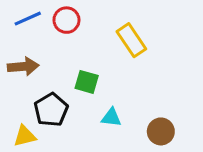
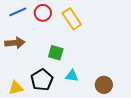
yellow rectangle: (131, 40) -> (72, 19), moved
black pentagon: (51, 110) -> (42, 80), moved

